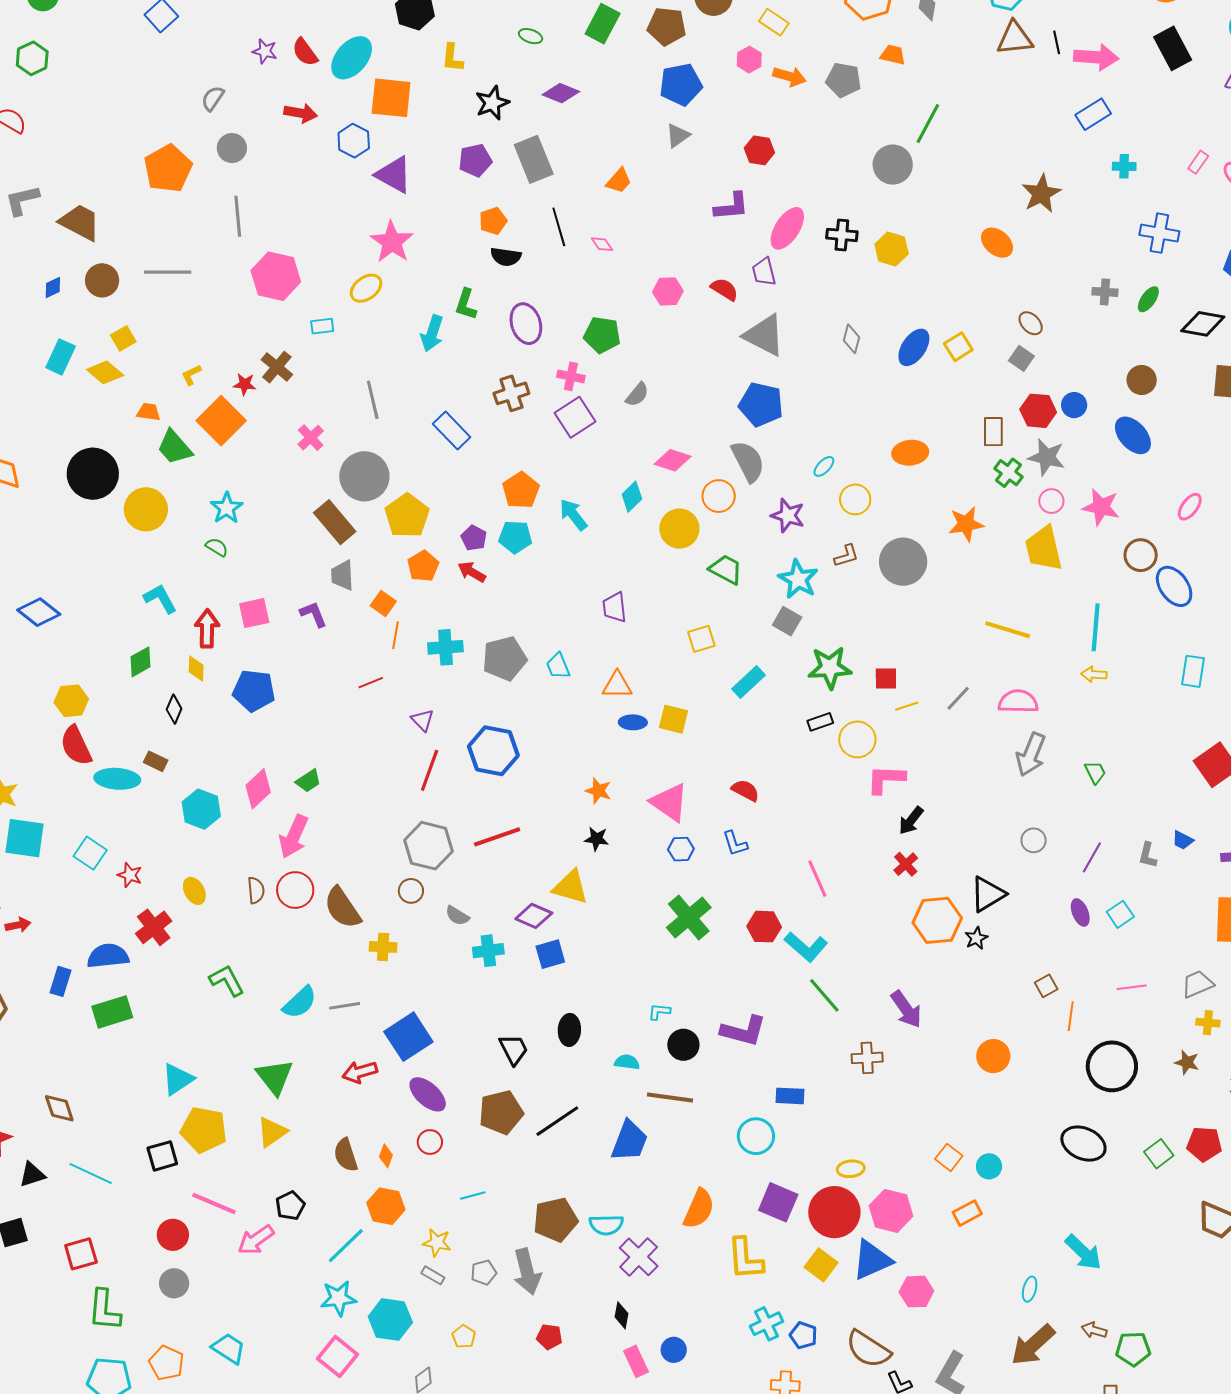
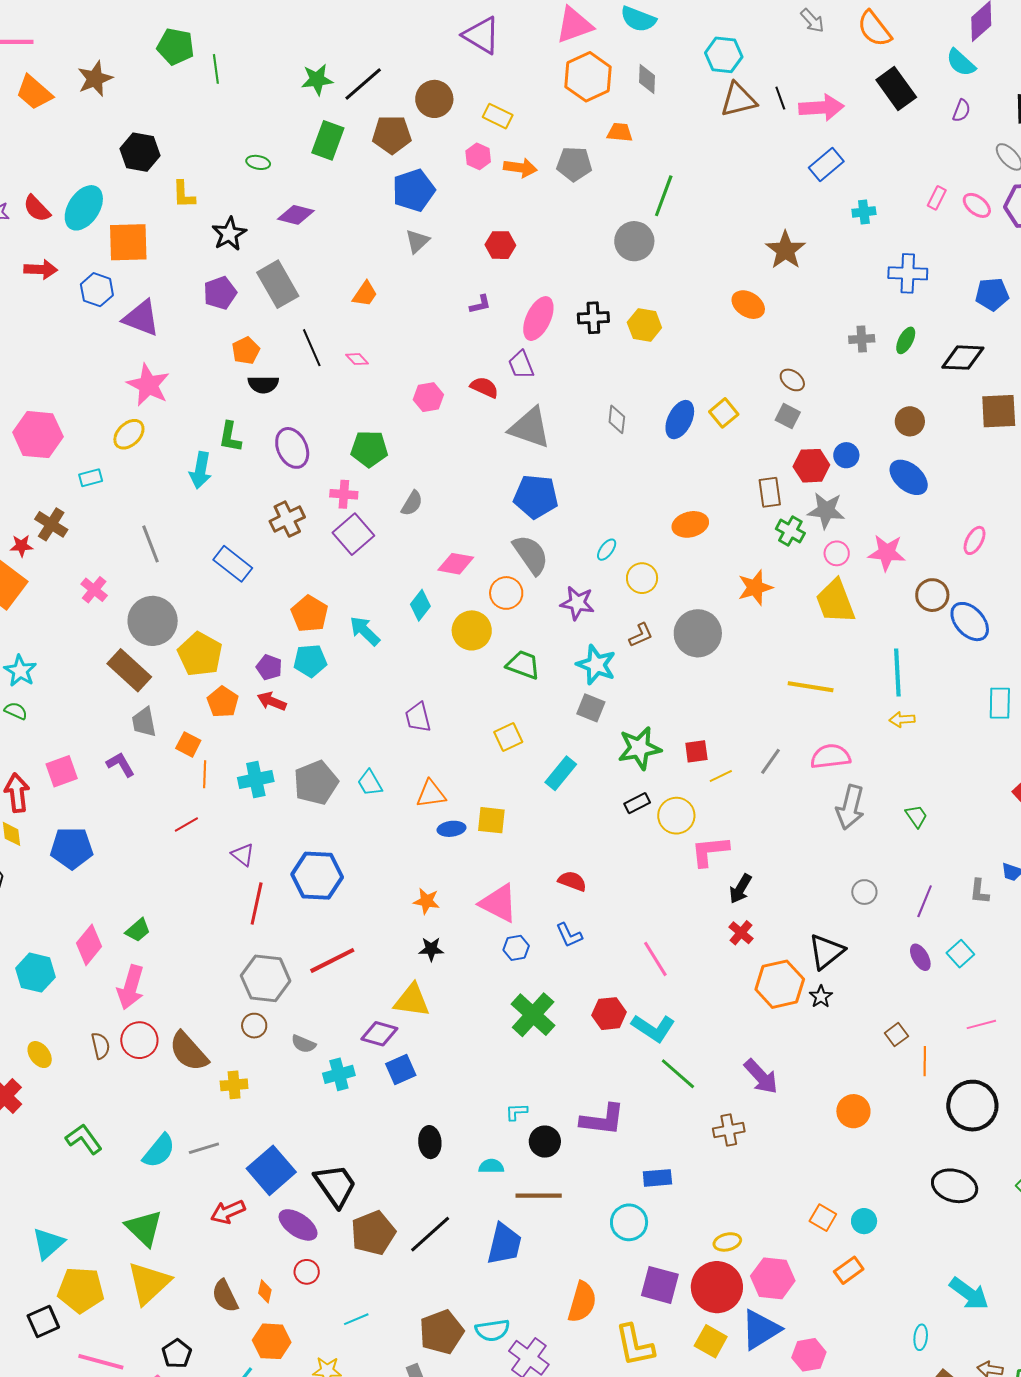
purple L-shape: (731, 206) -> (480, 304), size x0.6
black trapezoid: (514, 1049) -> (335, 1185), moved, size x1.4
yellow triangle: (272, 1132) -> (149, 1283), size x1.4

